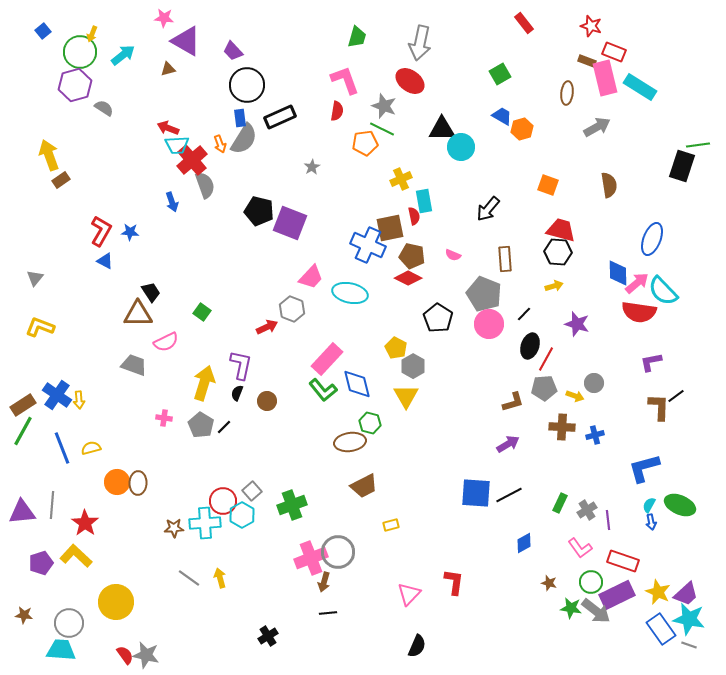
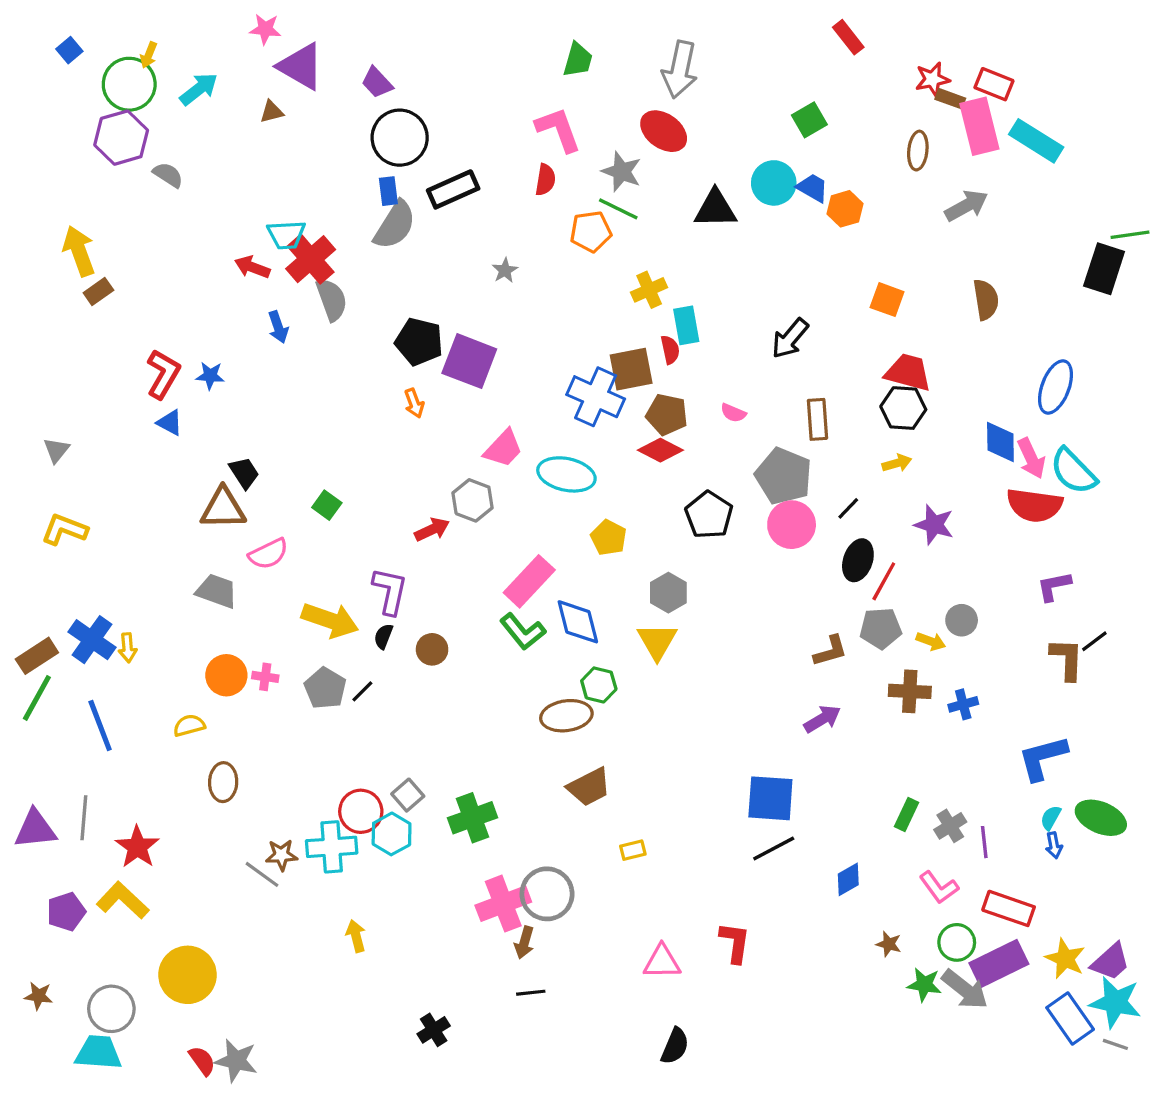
red star: (591, 26) -> (932, 79), moved, turned -30
red arrow: (168, 128) -> (252, 267), moved
orange arrow: (220, 144) -> (414, 403), moved
cyan circle: (461, 147) -> (774, 183), moved
pink arrow: (637, 283) -> (1031, 458), turned 105
yellow pentagon: (396, 348) -> (609, 538), moved
yellow arrow: (204, 383) -> (330, 620), turned 92
yellow semicircle: (91, 448) -> (189, 725), moved
orange circle: (117, 482) -> (226, 675), moved
black line: (509, 495) -> (774, 849), moved
gray line: (189, 578) -> (262, 874), moved
pink triangle: (409, 594) -> (662, 962), turned 45

